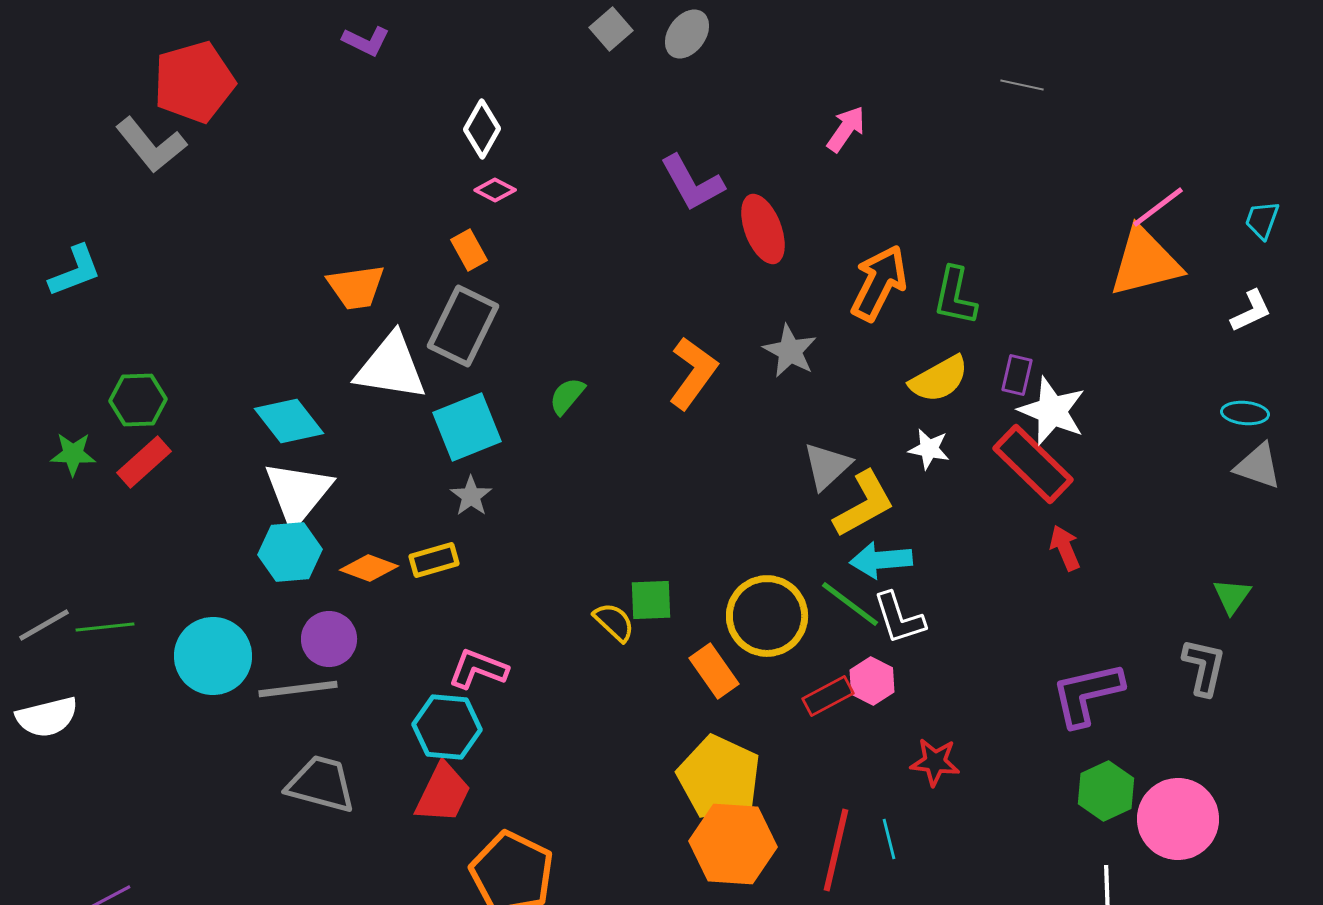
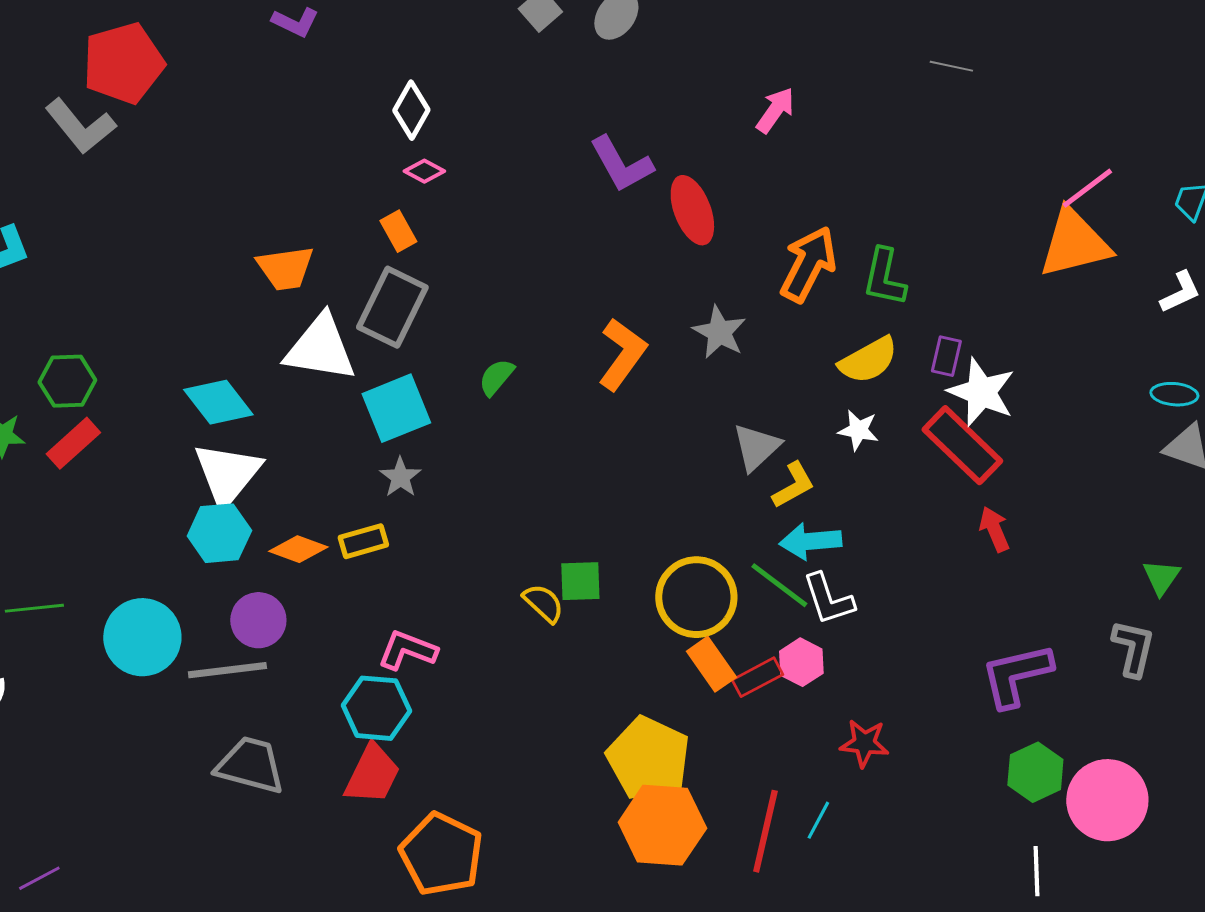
yellow L-shape: (864, 504) -> (793, 485), size x0.7
orange rectangle: (714, 671) -> (711, 664), moved
cyan line: (889, 839) -> (818, 820), turned 42

